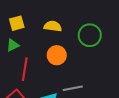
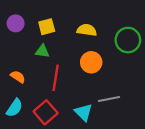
green triangle: (13, 45) -> (42, 51), turned 32

